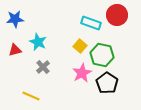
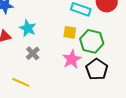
yellow square: (80, 46) -> (70, 32), turned -32

